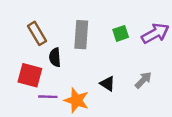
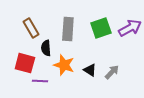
green square: (121, 33) -> (101, 28), size x1.5
gray arrow: (143, 80) -> (112, 72), moved
orange star: (76, 100) -> (64, 65), moved

